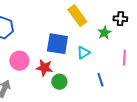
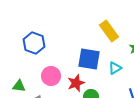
red star: (44, 68) -> (76, 83), turned -30

